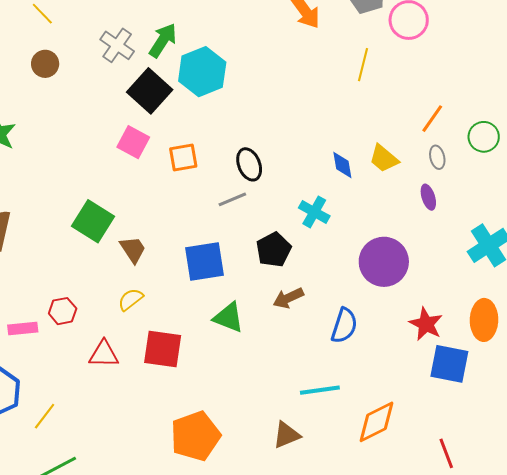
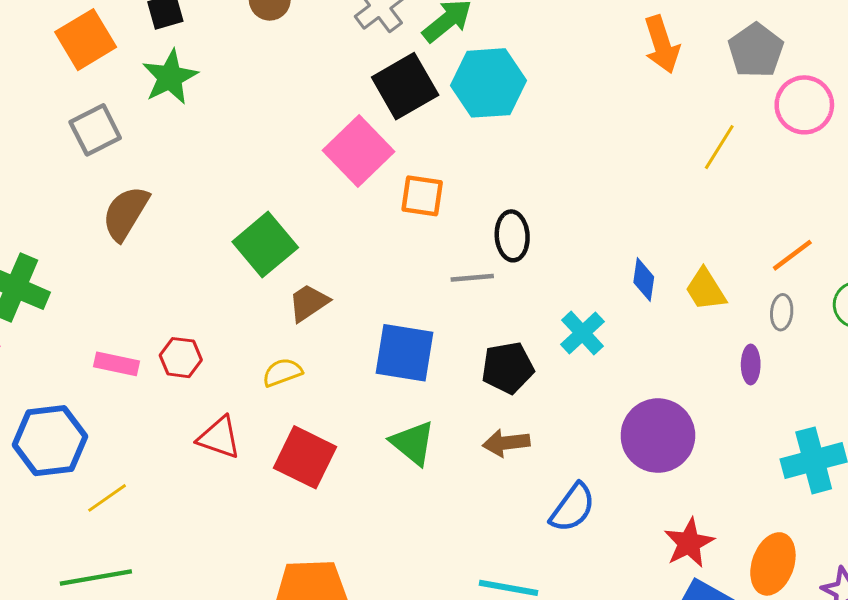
pink square: (133, 142) -> (359, 151), size x1.4
brown trapezoid: (133, 249) -> (309, 303), turned -108

